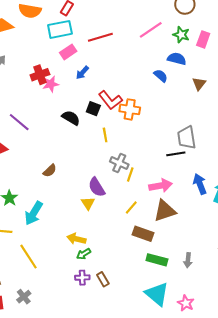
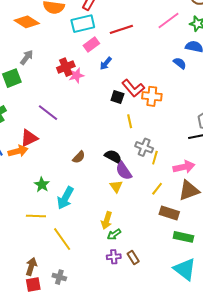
black semicircle: (71, 118) -> (113, 156), moved
yellow arrow: (76, 239) -> (107, 220), turned -84
gray cross: (24, 297) -> (59, 277), turned -32

